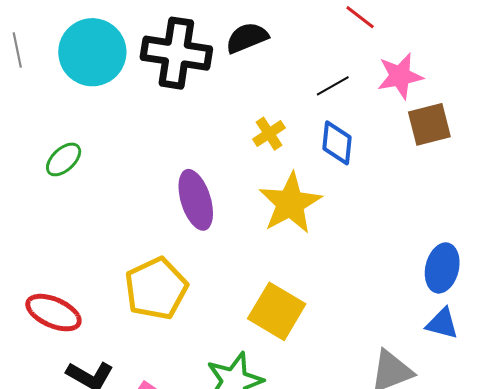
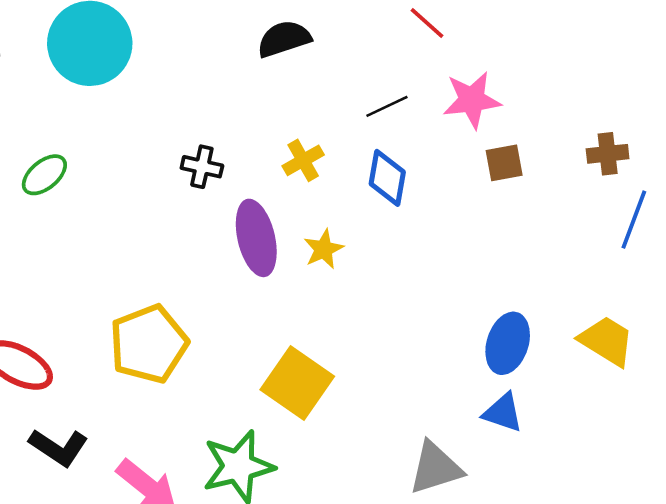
black cross: (176, 53) -> (202, 167), moved, size x0.5
brown square: (429, 124) -> (504, 163), size x0.7
purple ellipse: (196, 200) -> (256, 238), moved
yellow star: (290, 203) -> (324, 249), size x0.5

